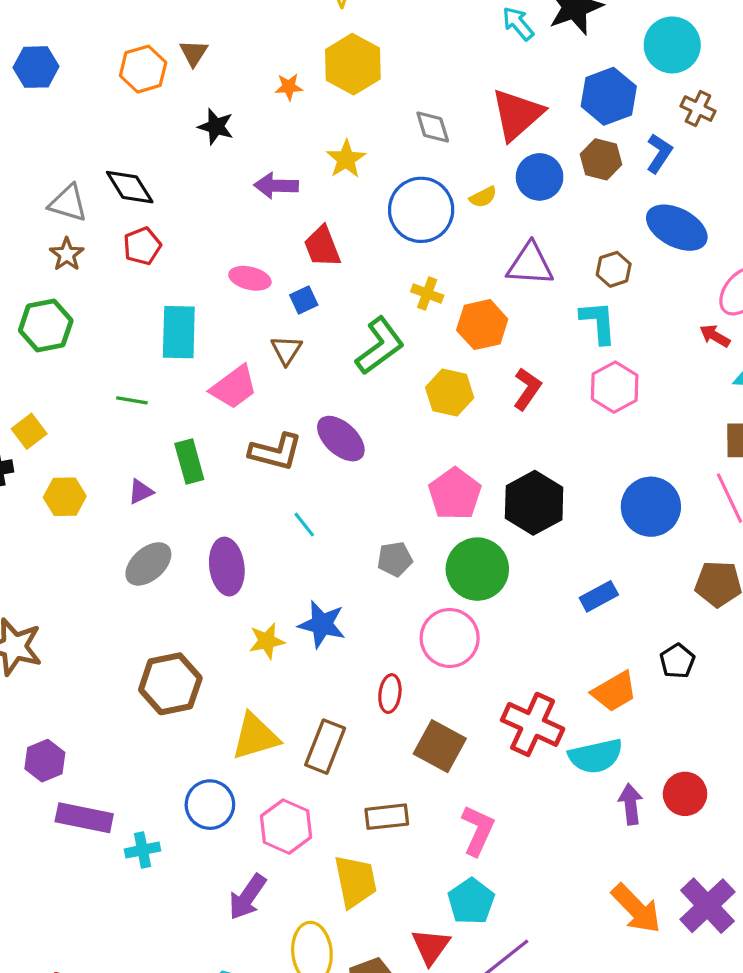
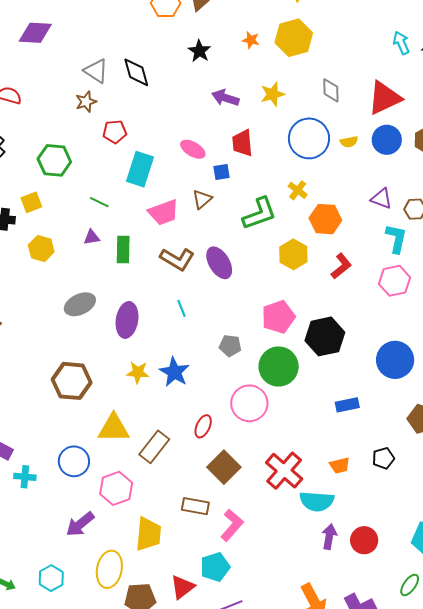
red pentagon: (142, 246) -> (115, 132), moved
purple triangle: (530, 264) -> (381, 199), moved, size x0.7
green hexagon: (46, 326) -> (54, 160), moved
purple triangle: (141, 492) -> (92, 237), moved
orange trapezoid: (614, 691) -> (340, 465), size x0.7
brown rectangle: (387, 817) -> (195, 506), moved

